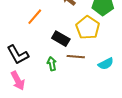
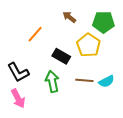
brown line: (76, 57) -> (84, 80), moved
green arrow: (52, 64) -> (52, 81), size x1.5

